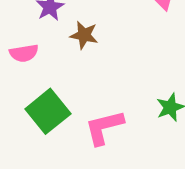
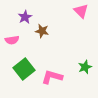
pink L-shape: (104, 127) -> (52, 77), turned 30

